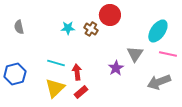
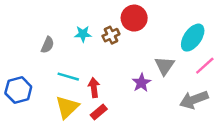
gray semicircle: (19, 27) -> (48, 45), moved, turned -144
brown cross: (91, 29) -> (111, 35), turned 32
pink line: (168, 54) -> (205, 66), turned -54

